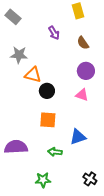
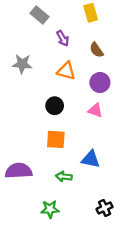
gray rectangle: (13, 17) -> (40, 15), moved
orange triangle: (33, 75) -> (66, 71), moved
blue triangle: (78, 137) -> (91, 159), turned 30
black cross: (90, 179) -> (105, 208), turned 32

